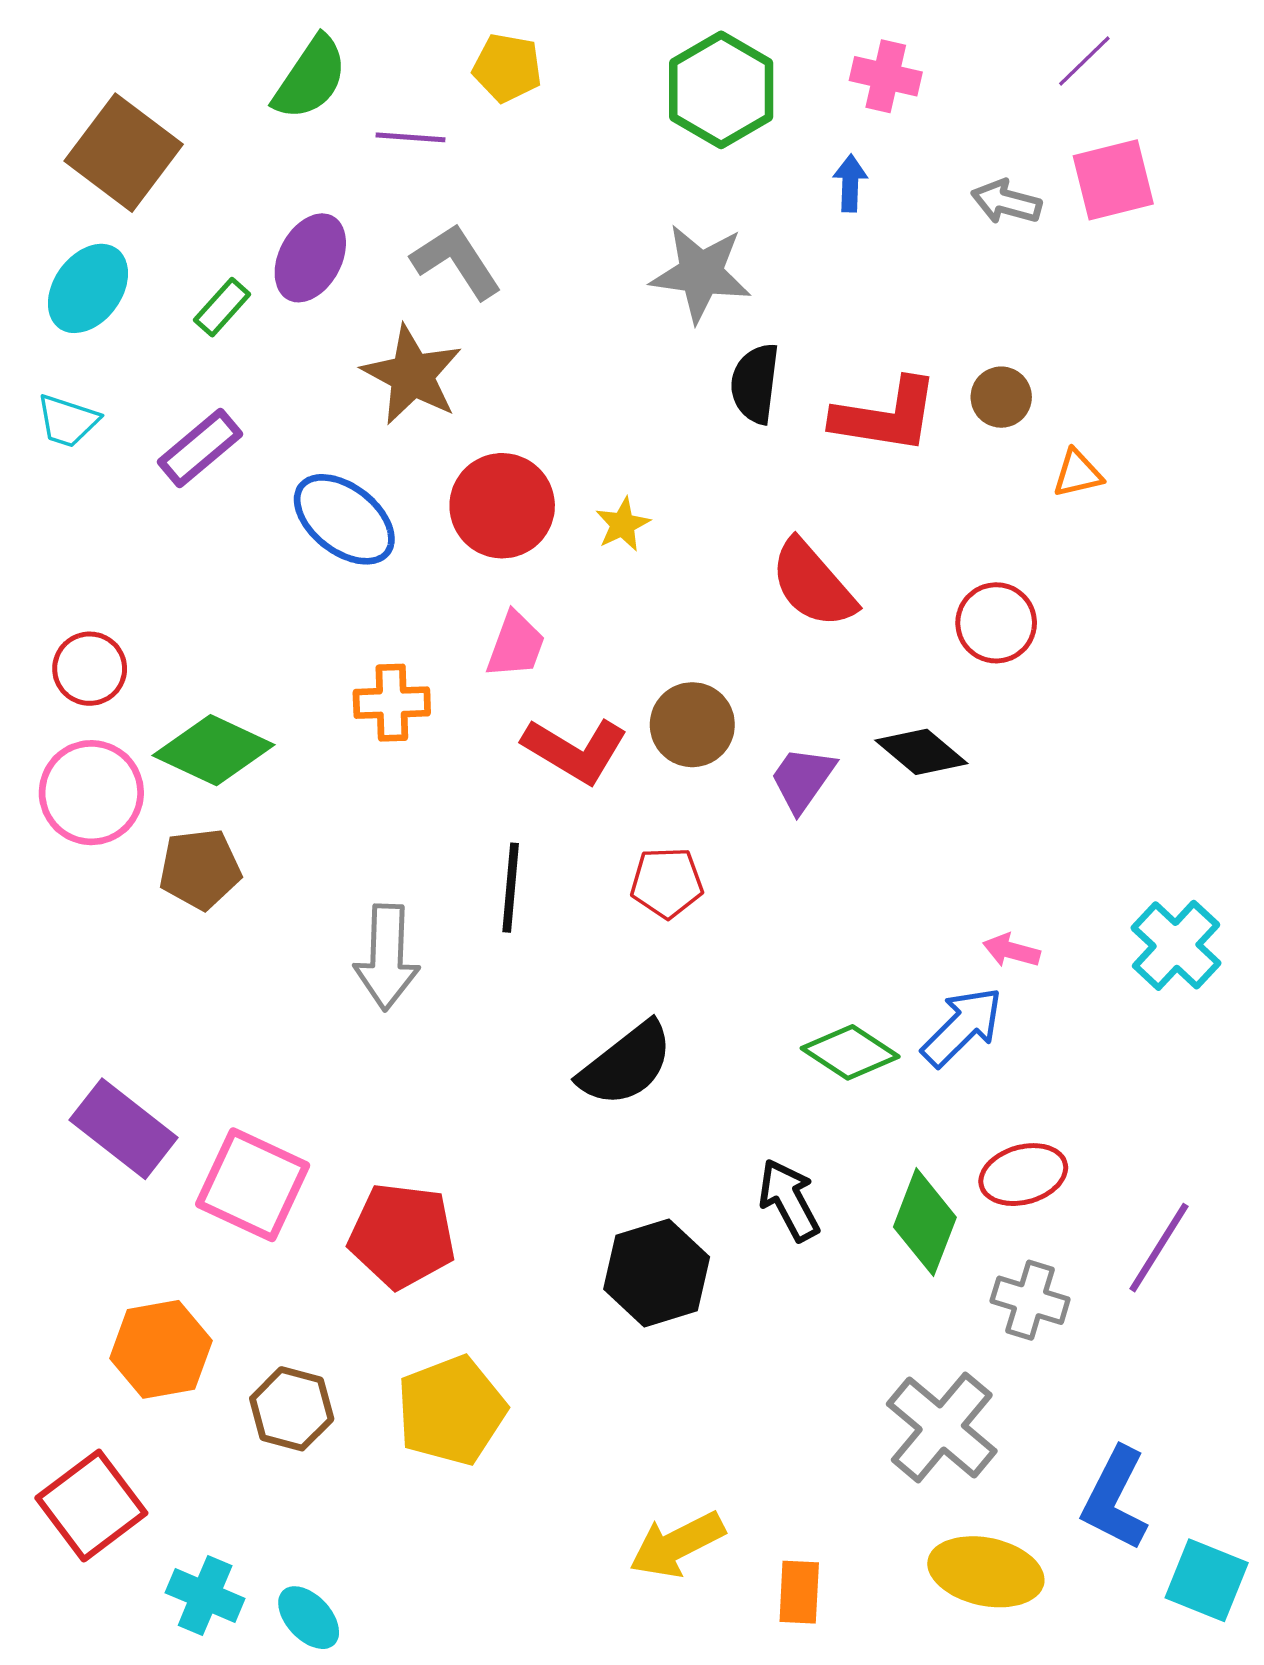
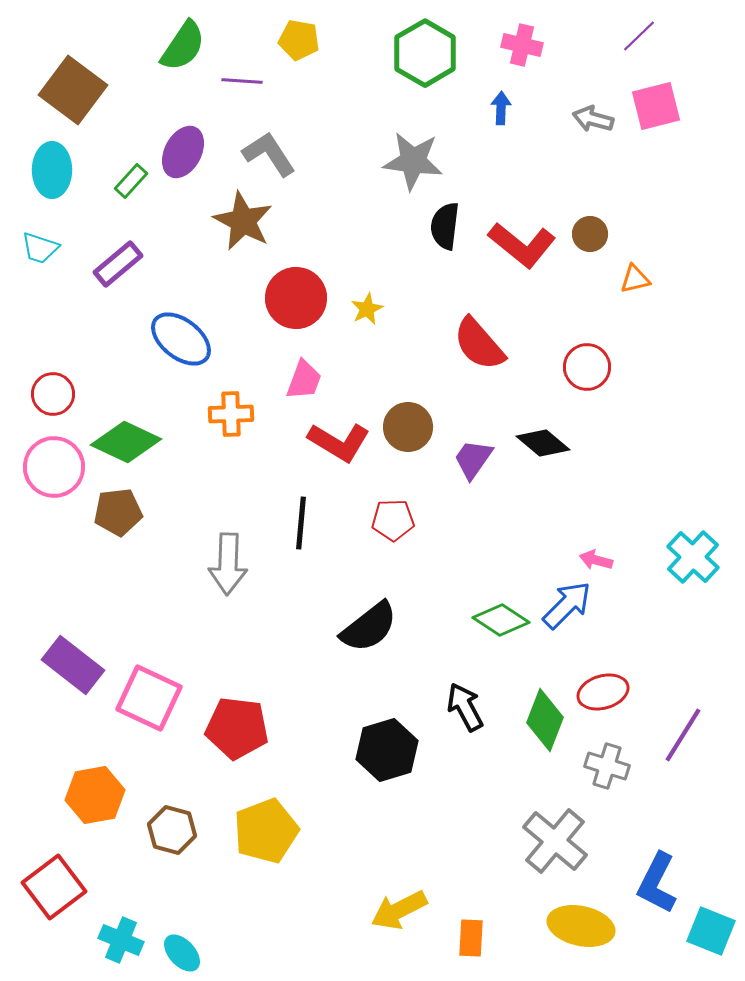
cyan ellipse: (88, 288) -> (52, 170), turned -36
red L-shape: (886, 416) -> (522, 245), turned 30
blue ellipse: (344, 519) -> (181, 339), moved

